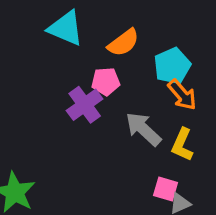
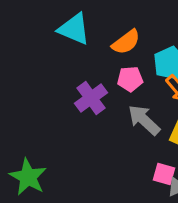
pink pentagon: (106, 81) -> (130, 79), moved

